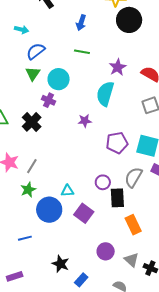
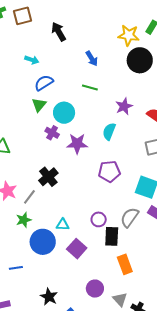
blue arrow: (81, 23) -> (92, 59), turned -56
cyan semicircle: (105, 94) -> (109, 131), size x0.7
purple star: (85, 121) -> (77, 144), moved, size x1.5
black cross: (32, 122) -> (48, 177), moved
purple pentagon: (117, 143) -> (109, 171), moved

